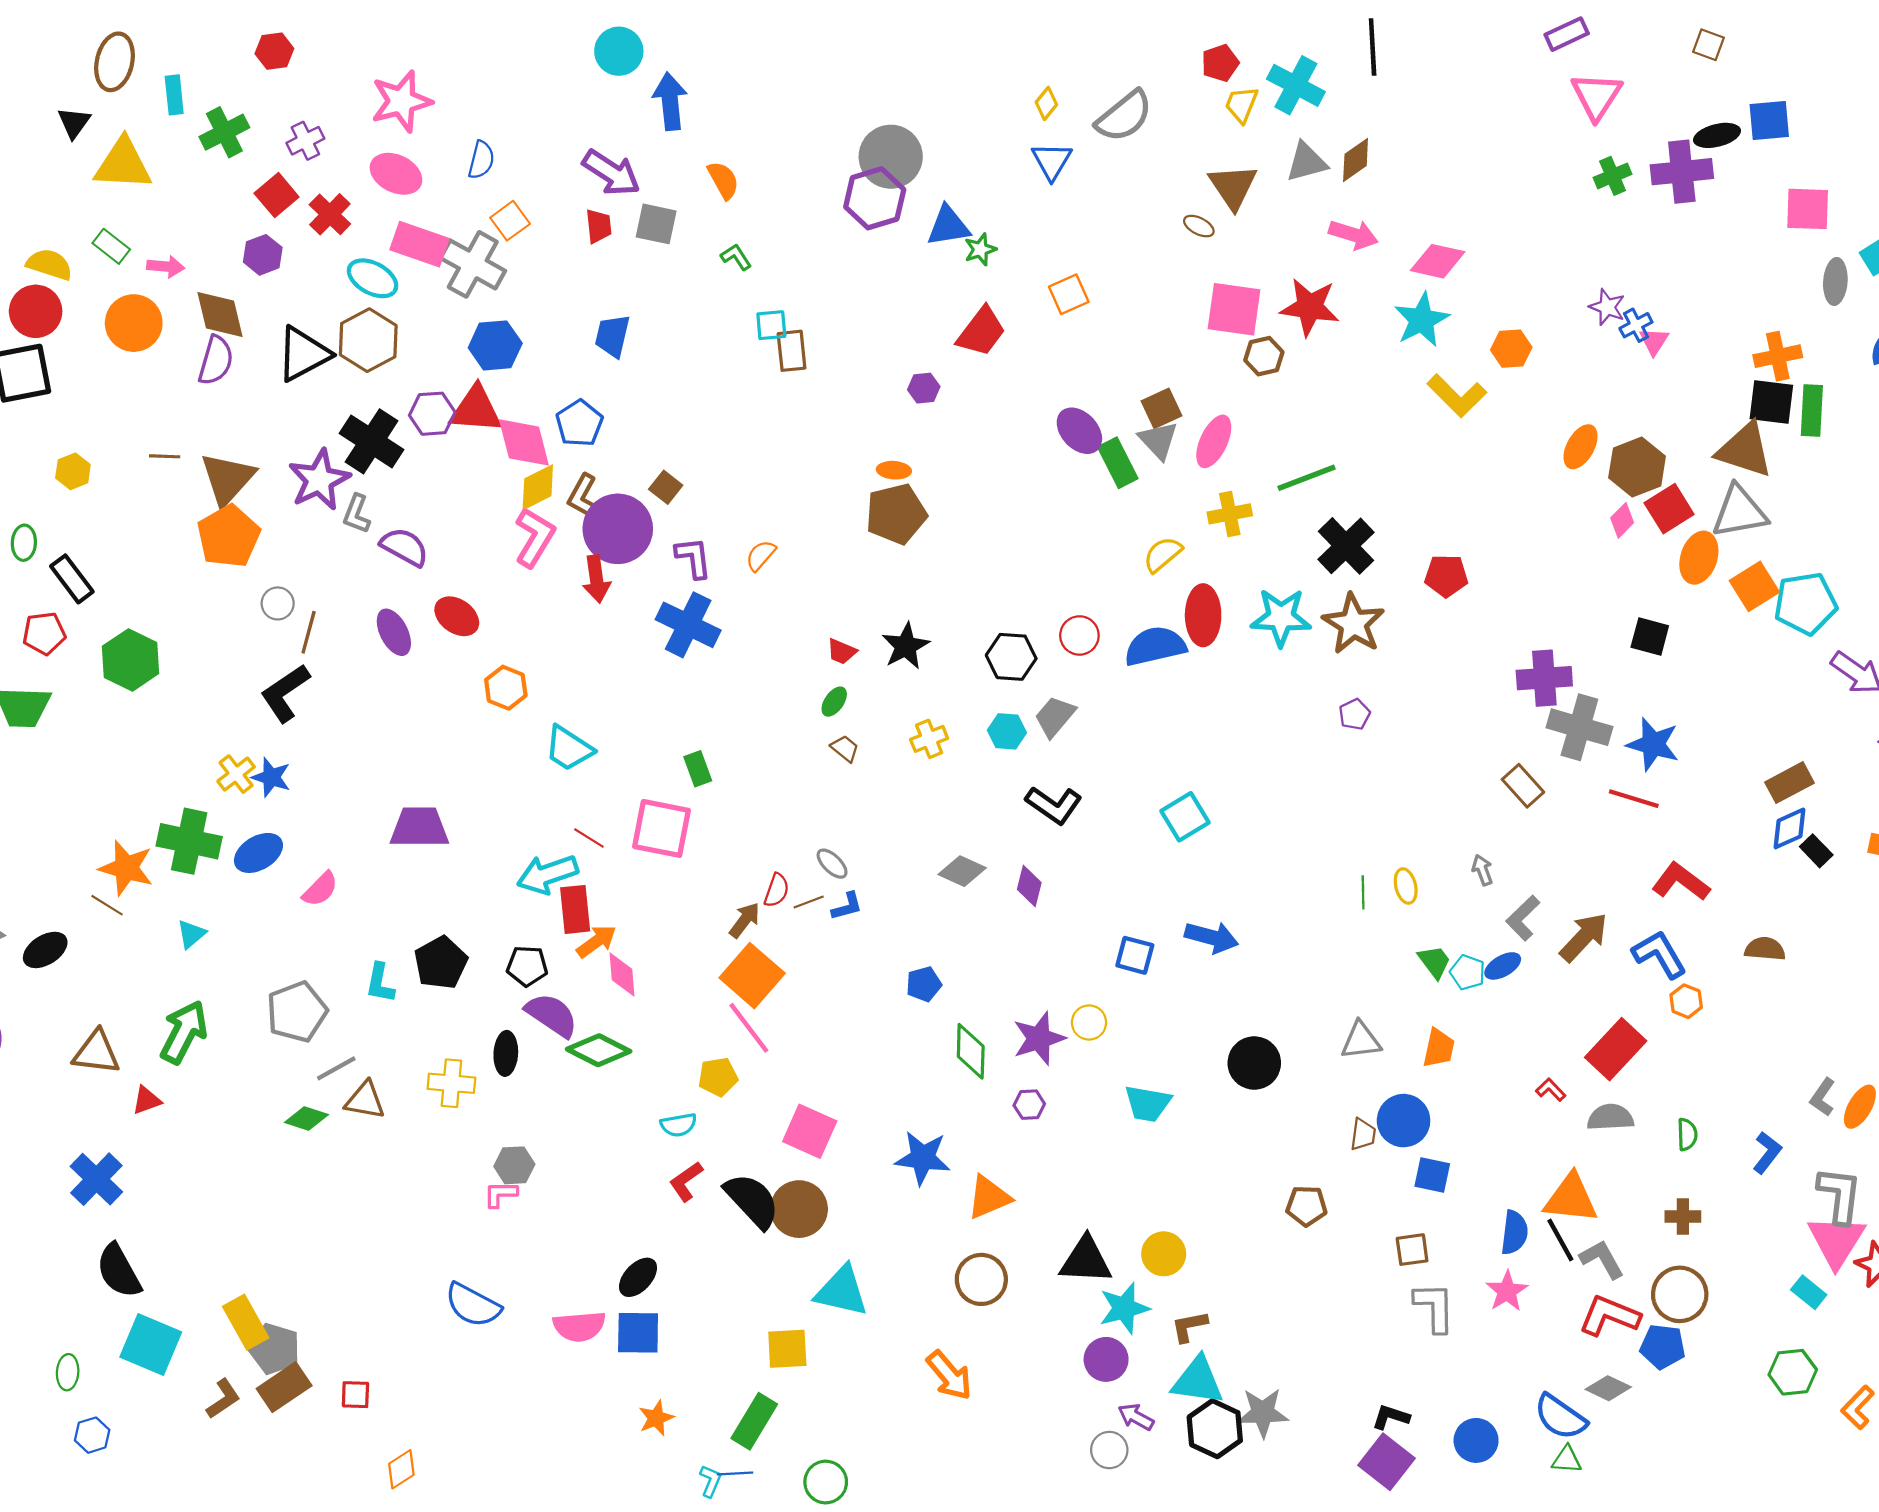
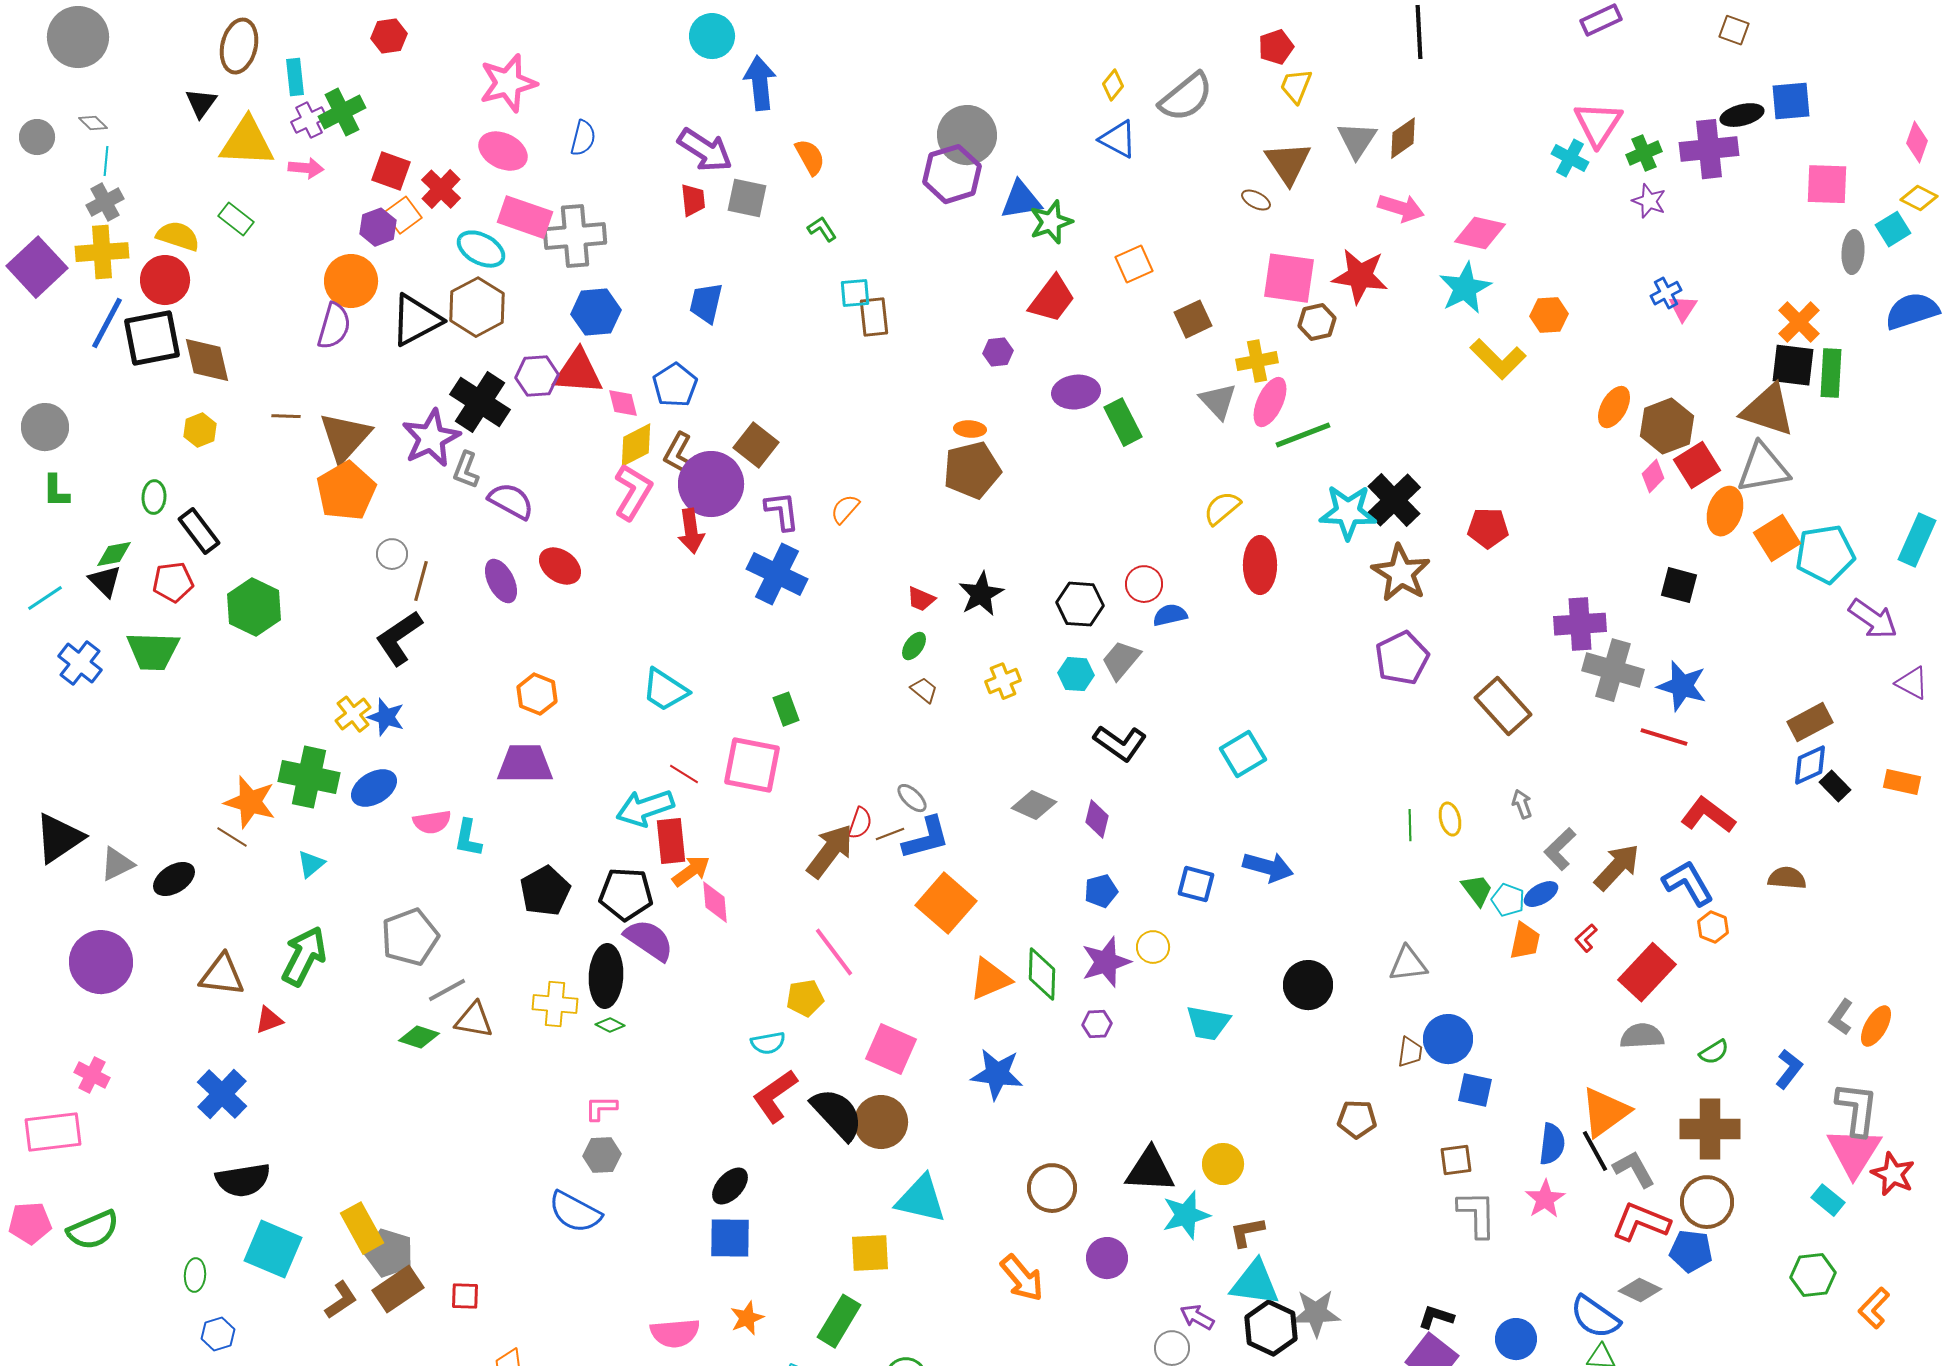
cyan cross: (1296, 85) -> (1570, 158), moved, size x0.7
pink triangle: (1597, 96) -> (1598, 124), moved
purple cross: (305, 141) -> (309, 120), moved
blue triangle: (1052, 161) -> (1118, 139), turned -33
gray triangle: (1307, 162) -> (1357, 140), turned -42
red square: (277, 195) -> (391, 171), turned -30
orange square: (510, 221) -> (403, 215), moved
green star: (980, 249) -> (1051, 222), size x1.4
gray cross: (473, 264) -> (575, 236), turned -34
pink arrow: (166, 267) -> (306, 168), moved
purple star: (1607, 307) -> (1649, 201), moved
brown diamond: (220, 315) -> (207, 360), moved
orange circle: (134, 323) -> (351, 281), moved
orange cross: (1778, 356) -> (1799, 322), turned -33
brown square: (1162, 408) -> (1193, 319), moved
purple ellipse: (1079, 431) -> (1076, 392), moved, turned -54
pink diamond: (524, 442) -> (623, 403), size x0.6
green rectangle: (1118, 463) -> (1123, 422), moved
green line: (1307, 478) -> (1303, 435), moved
brown square: (666, 487) -> (756, 445), size x1.4
yellow cross: (1230, 514) -> (1257, 361), moved
cyan star: (1281, 617) -> (1348, 512), moved
blue semicircle: (1155, 646) -> (1170, 615), moved, size x0.6
orange hexagon: (506, 688) -> (537, 694), moved
purple pentagon: (1354, 714) -> (1402, 658), size x1.8
brown rectangle: (1523, 786) -> (1503, 706), moved, size x1.4
pink semicircle: (320, 889) -> (432, 822), turned 36
blue L-shape: (847, 906) -> (926, 838), size x1.6
brown arrow: (745, 920) -> (830, 851), size x1.6
black pentagon: (527, 966) -> (626, 894), size x1.4
orange square: (752, 976) -> (946, 903), moved
cyan L-shape: (380, 983) -> (468, 838), moved
blue pentagon: (924, 984) -> (1101, 891), moved
orange trapezoid: (1439, 1048) -> (1525, 941), moved
green diamond: (599, 1050) -> (610, 1025), moved, size x0.5
black ellipse: (506, 1053) -> (606, 976), size x1.5
red L-shape: (1551, 1090) -> (1586, 938), moved, turned -88
green semicircle: (1687, 1134) -> (1714, 1052), turned 60
gray hexagon: (514, 1165) -> (602, 1155), moved
red L-shape: (686, 1181) -> (775, 1096), size x1.4
orange triangle: (989, 1197) -> (990, 979), moved
orange triangle: (1571, 1198) -> (1605, 1112), turned -42
brown cross: (1683, 1217) -> (1710, 1129), size x1.8
black semicircle: (119, 1271) -> (243, 1180), turned -70
pink semicircle: (579, 1326) -> (675, 1333), moved
purple circle: (1106, 1359) -> (1107, 1258), moved

